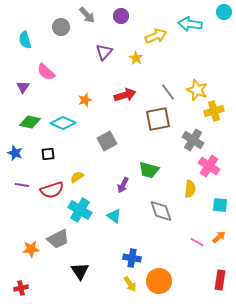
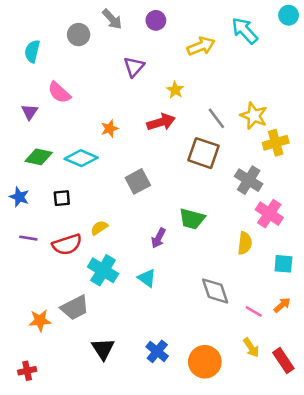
cyan arrow: (190, 24) -> (245, 31), turned 40
cyan semicircle: (25, 40) -> (32, 51), turned 30
yellow star: (136, 58) -> (175, 90), moved
brown square: (158, 119) -> (204, 153), turned 30
gray diamond: (161, 211) -> (215, 291), moved
blue cross: (132, 258) -> (157, 351), moved, turned 30
red rectangle: (220, 280) -> (283, 360), turned -42
yellow arrow: (130, 284) -> (251, 348), moved

